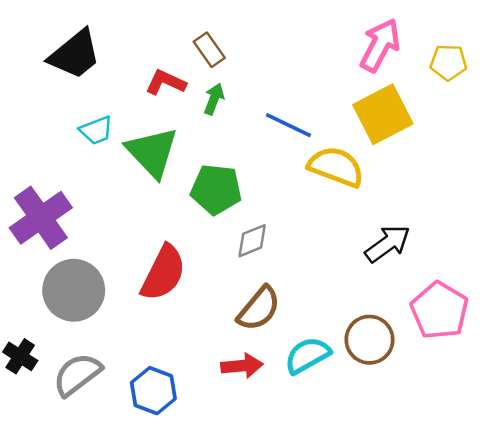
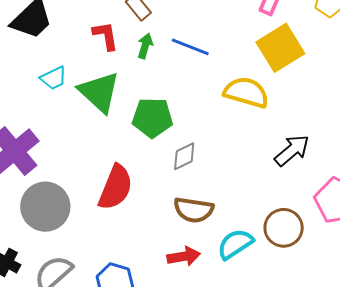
red L-shape: (166, 82) -> (106, 36), turned 60
blue line: (288, 125) -> (190, 47), moved
brown semicircle: (259, 309) -> (194, 210), turned 63

